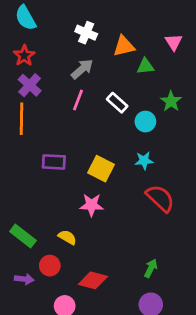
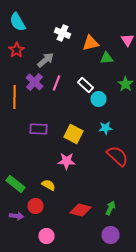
gray arrow: (82, 69) -> (46, 60), moved
purple cross: (30, 85) -> (34, 82), moved
cyan circle: (145, 122) -> (98, 99), moved
red diamond: (93, 280) -> (80, 210), moved

